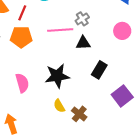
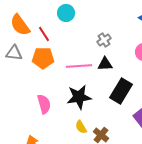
red line: (22, 13) -> (44, 34), turned -56
pink line: (60, 30) -> (79, 66), moved
black rectangle: (99, 70) -> (121, 91), size x1.4

